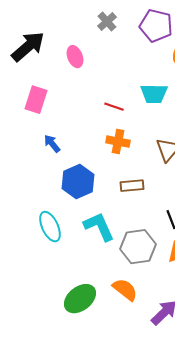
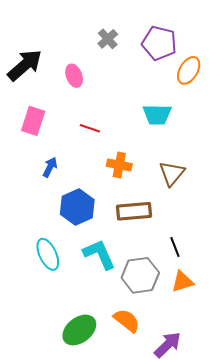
red line: (114, 107) -> (90, 128), moved
blue arrow: (52, 144) -> (50, 167), turned 66
brown rectangle: (132, 186) -> (134, 211), size x1.4

